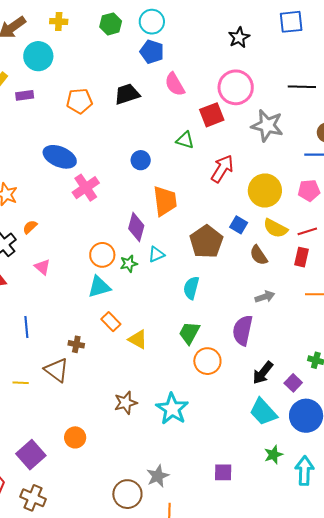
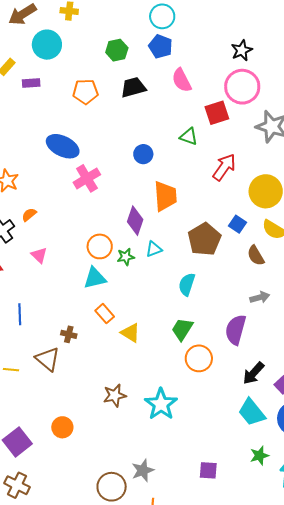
green hexagon: (111, 24) -> (117, 50), moved
black star: (239, 37) -> (242, 50), moved

